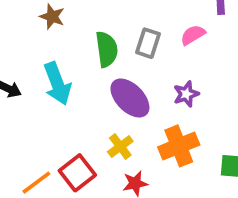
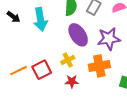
purple star: (186, 94) -> (109, 39), size x1.6

